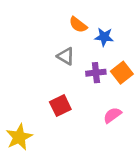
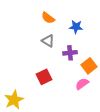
orange semicircle: (78, 25) -> (48, 18), moved
orange square: (122, 73) -> (89, 66), moved

